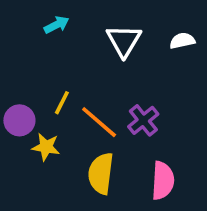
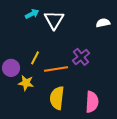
white triangle: (124, 41) -> (54, 20), moved
purple cross: (143, 120) -> (81, 57), moved
orange line: (99, 122) -> (56, 69), turned -50

